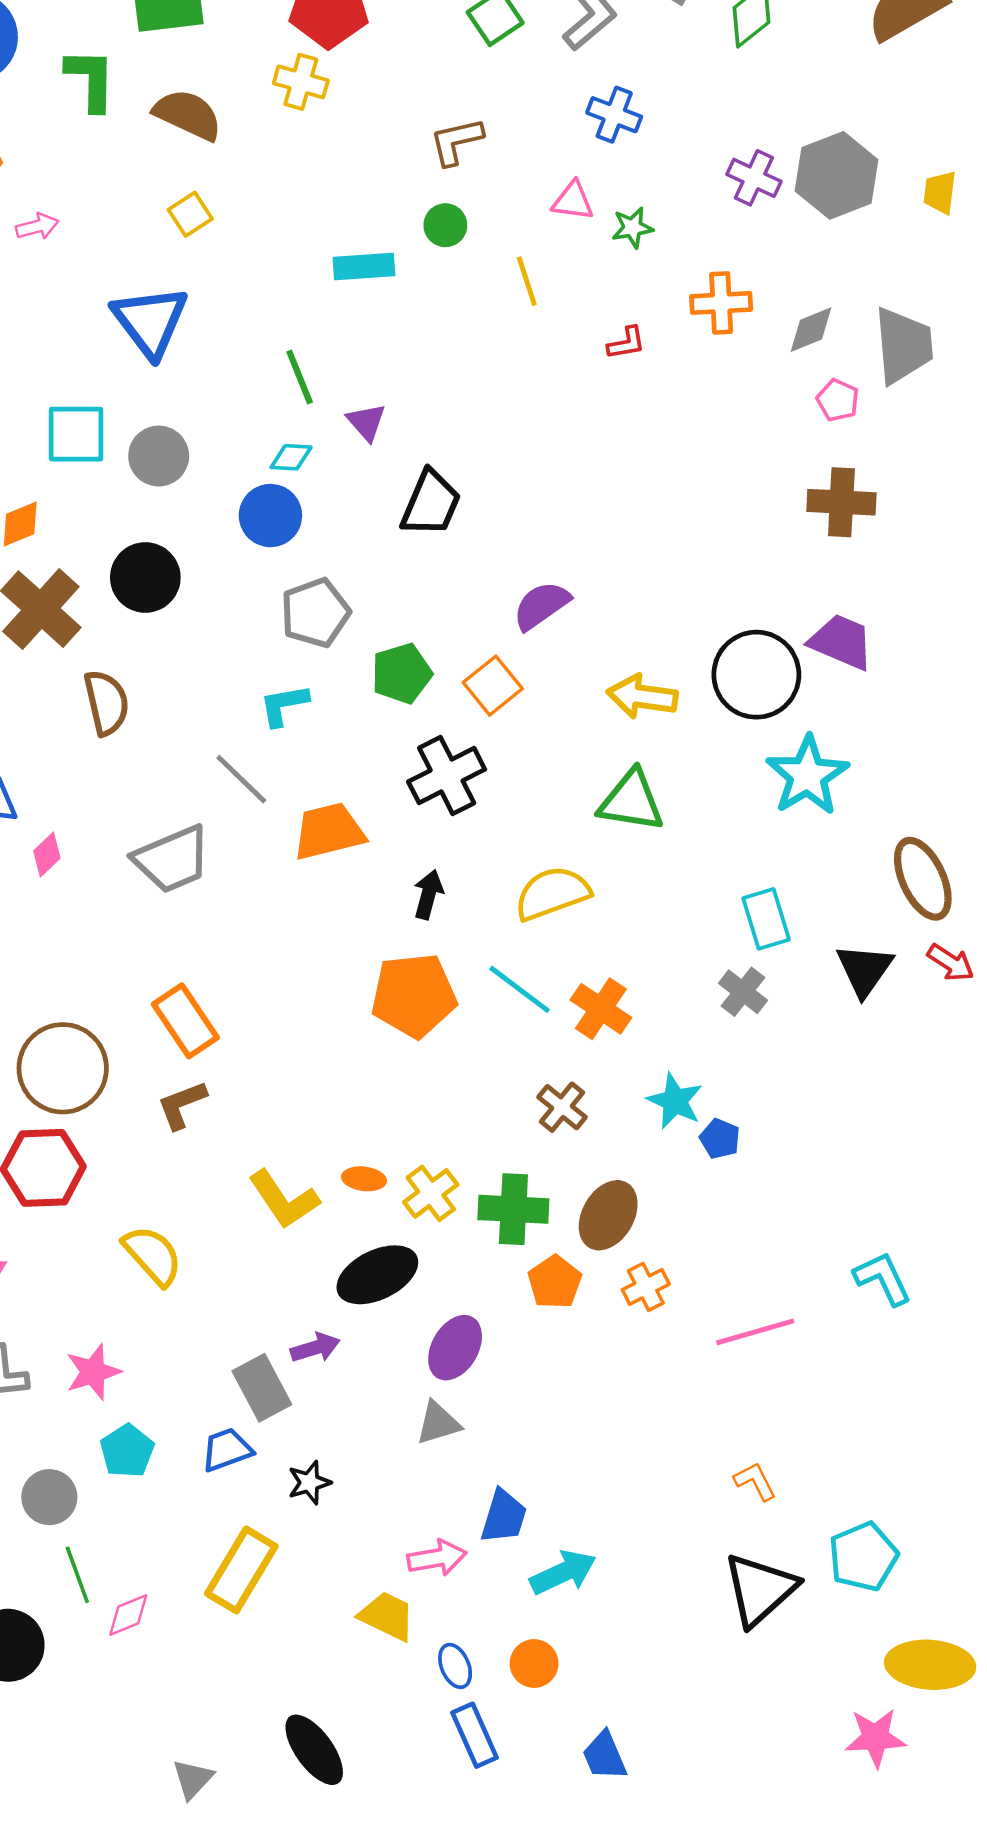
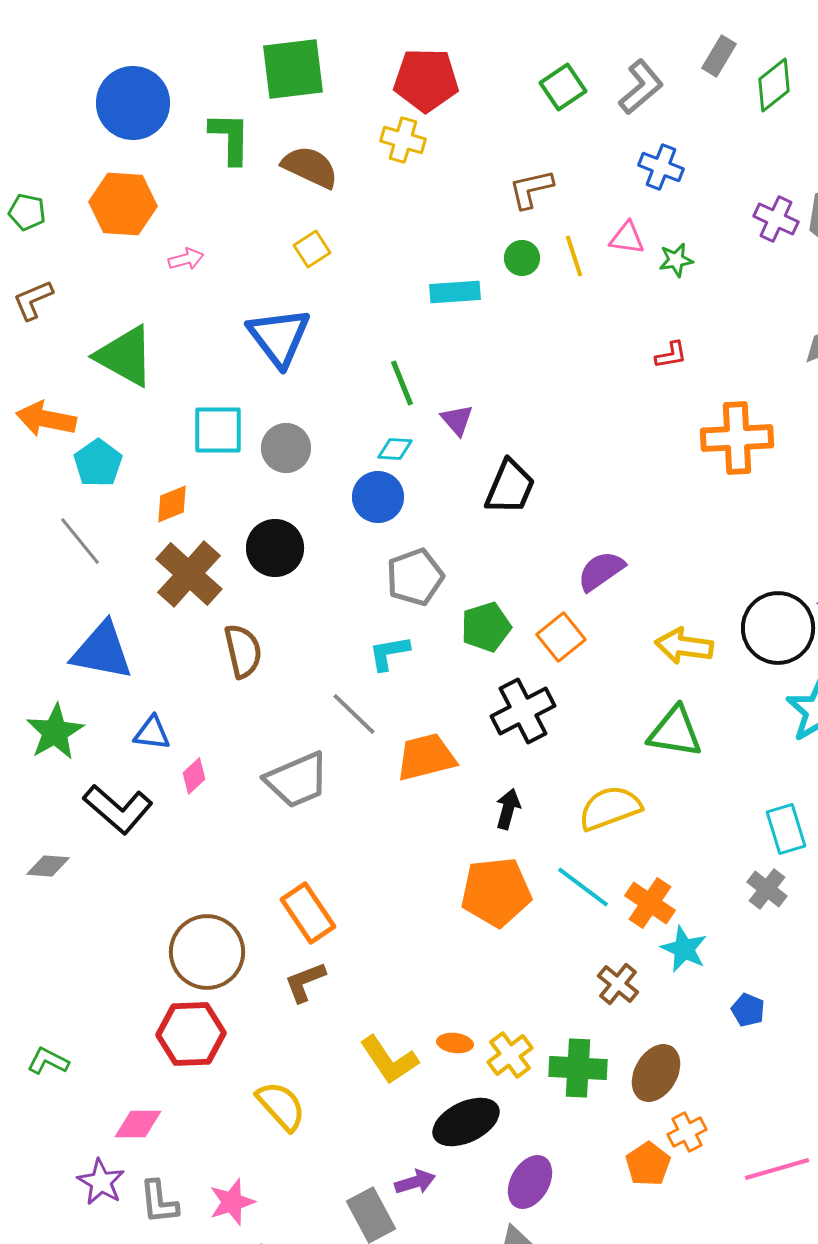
yellow line: (527, 281) -> (574, 256), moved
orange cross: (721, 303) -> (737, 438), moved, size x1.4
cyan star: (675, 1101) -> (684, 949), moved
orange pentagon: (555, 1282) -> (648, 1164), moved

